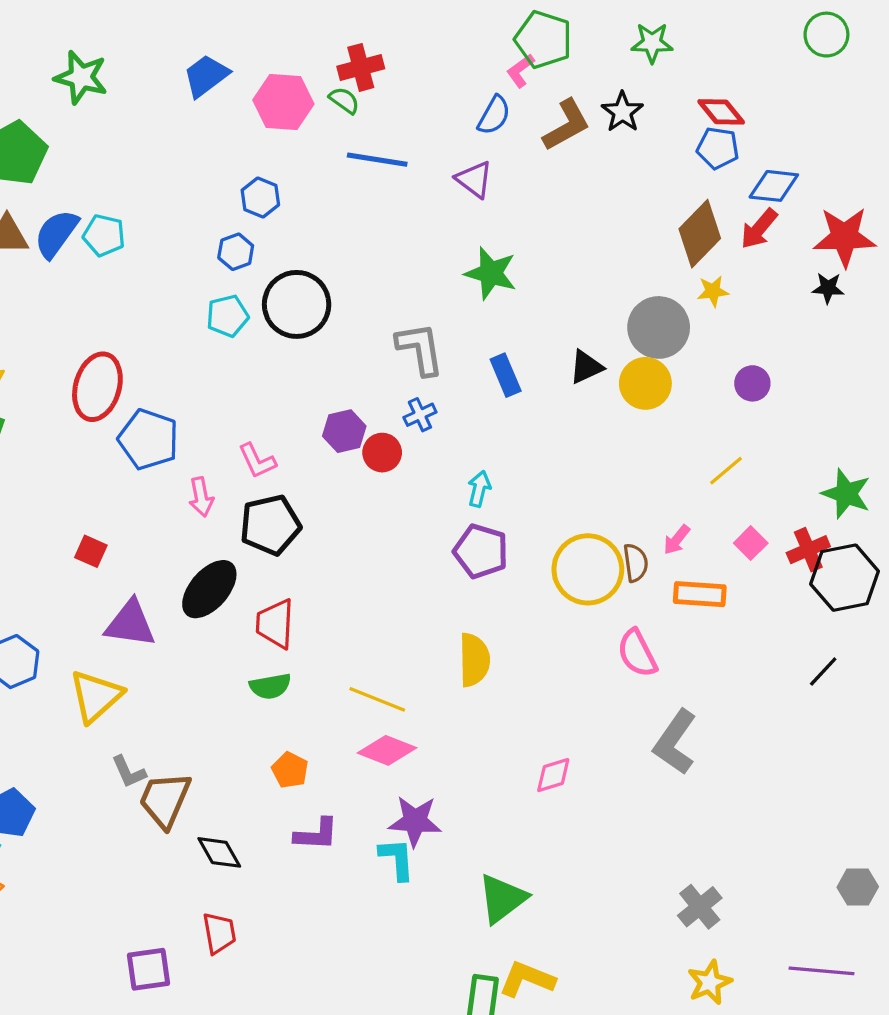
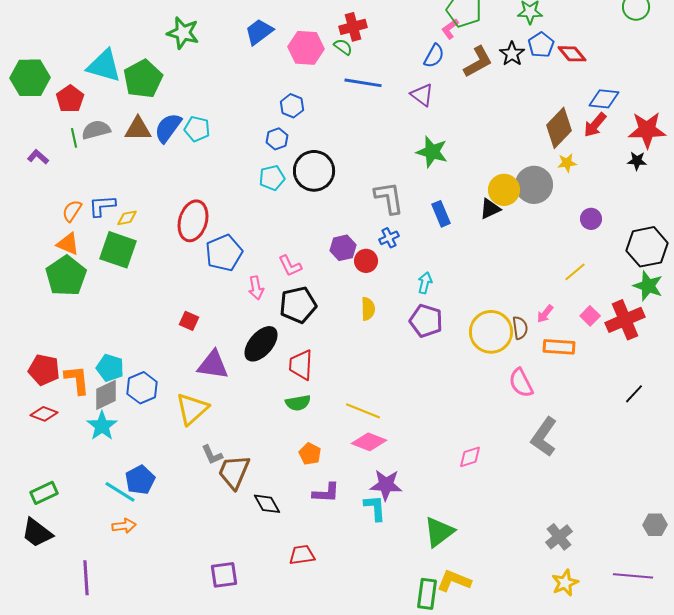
blue pentagon: (718, 148) -> (541, 45), moved, turned 30
yellow circle: (645, 383) -> (504, 190), moved
blue pentagon: (148, 439) -> (224, 253), turned 30
red cross: (808, 550) -> (625, 320), size x1.5
black hexagon: (845, 578) -> (647, 247), moved
yellow semicircle: (474, 660) -> (368, 309), moved, size x0.7
red trapezoid: (219, 933) -> (302, 555), moved, turned -88

